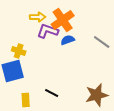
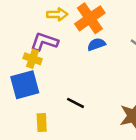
purple L-shape: (48, 31) -> (44, 42), moved
black line: (52, 93) -> (76, 103), moved

